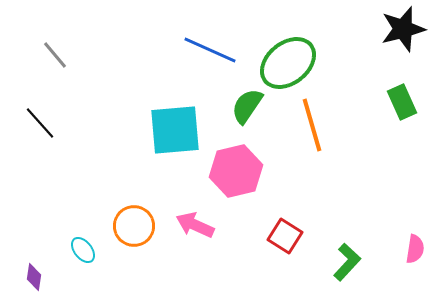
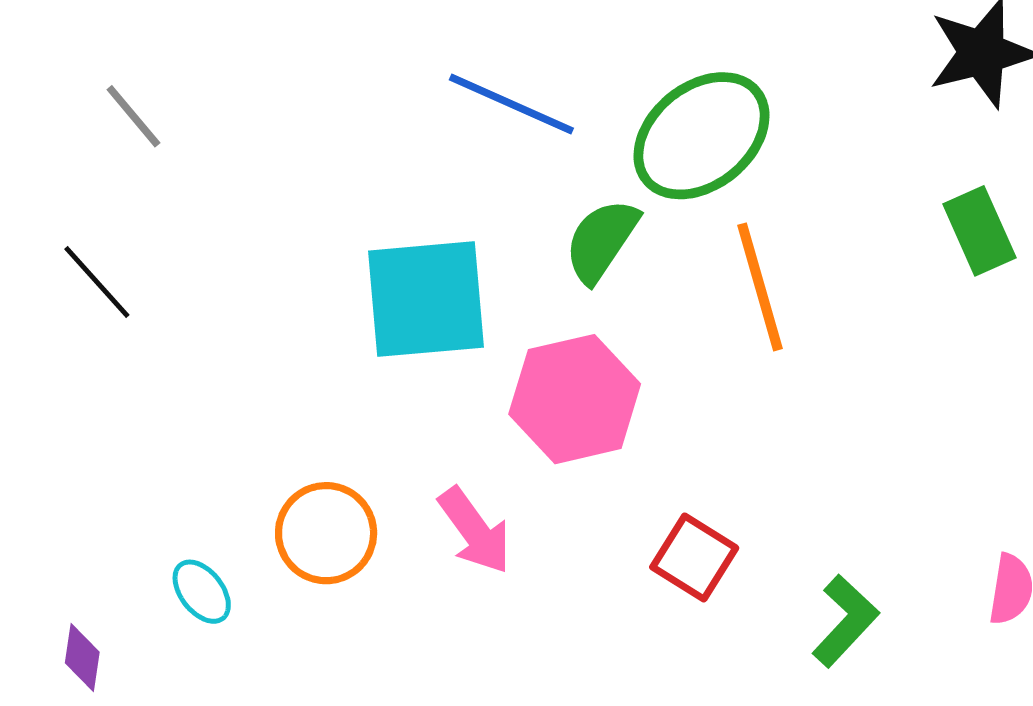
pink arrow: (195, 225) -> (475, 531), turned -150

